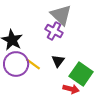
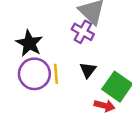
yellow line: (33, 64) -> (56, 74), turned 49

